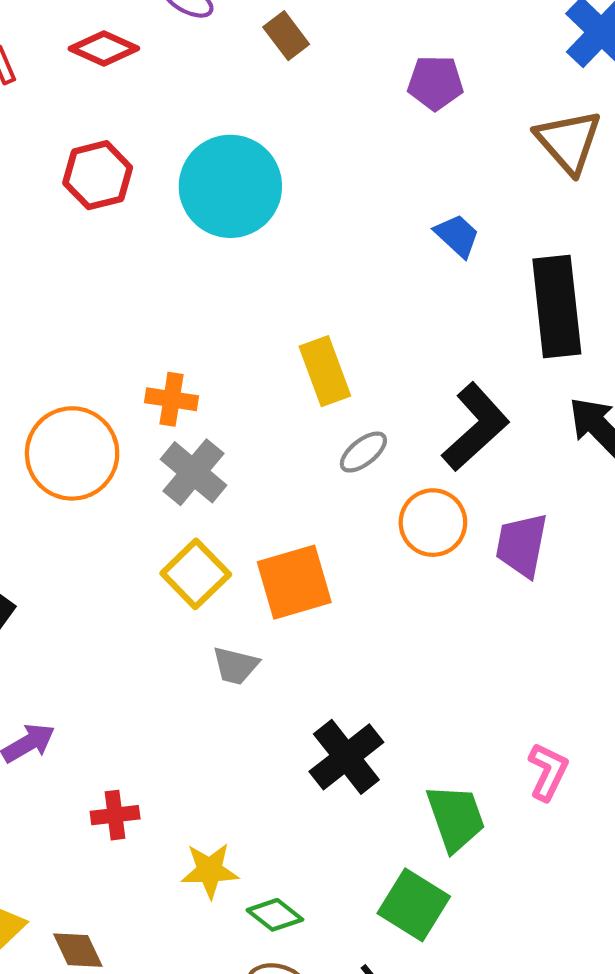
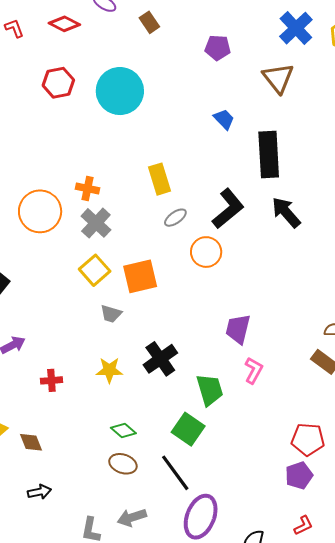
purple trapezoid: (522, 545) -> (238, 329), moved
yellow star: (210, 871) -> (109, 370), moved

